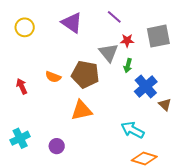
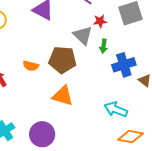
blue cross: (146, 87) -> (124, 65), turned 30
orange triangle: (82, 110) -> (63, 96), turned 35
purple circle: (57, 146) -> (42, 134), size x1.6

